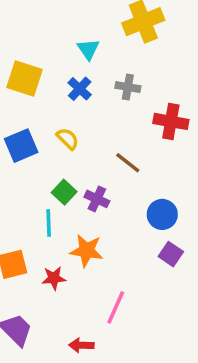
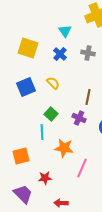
brown line: (128, 163) -> (88, 97), turned 63
purple cross: (97, 199) -> (79, 118), moved
red star: (54, 278) -> (45, 178), moved
pink line: (116, 307) -> (82, 168), moved

